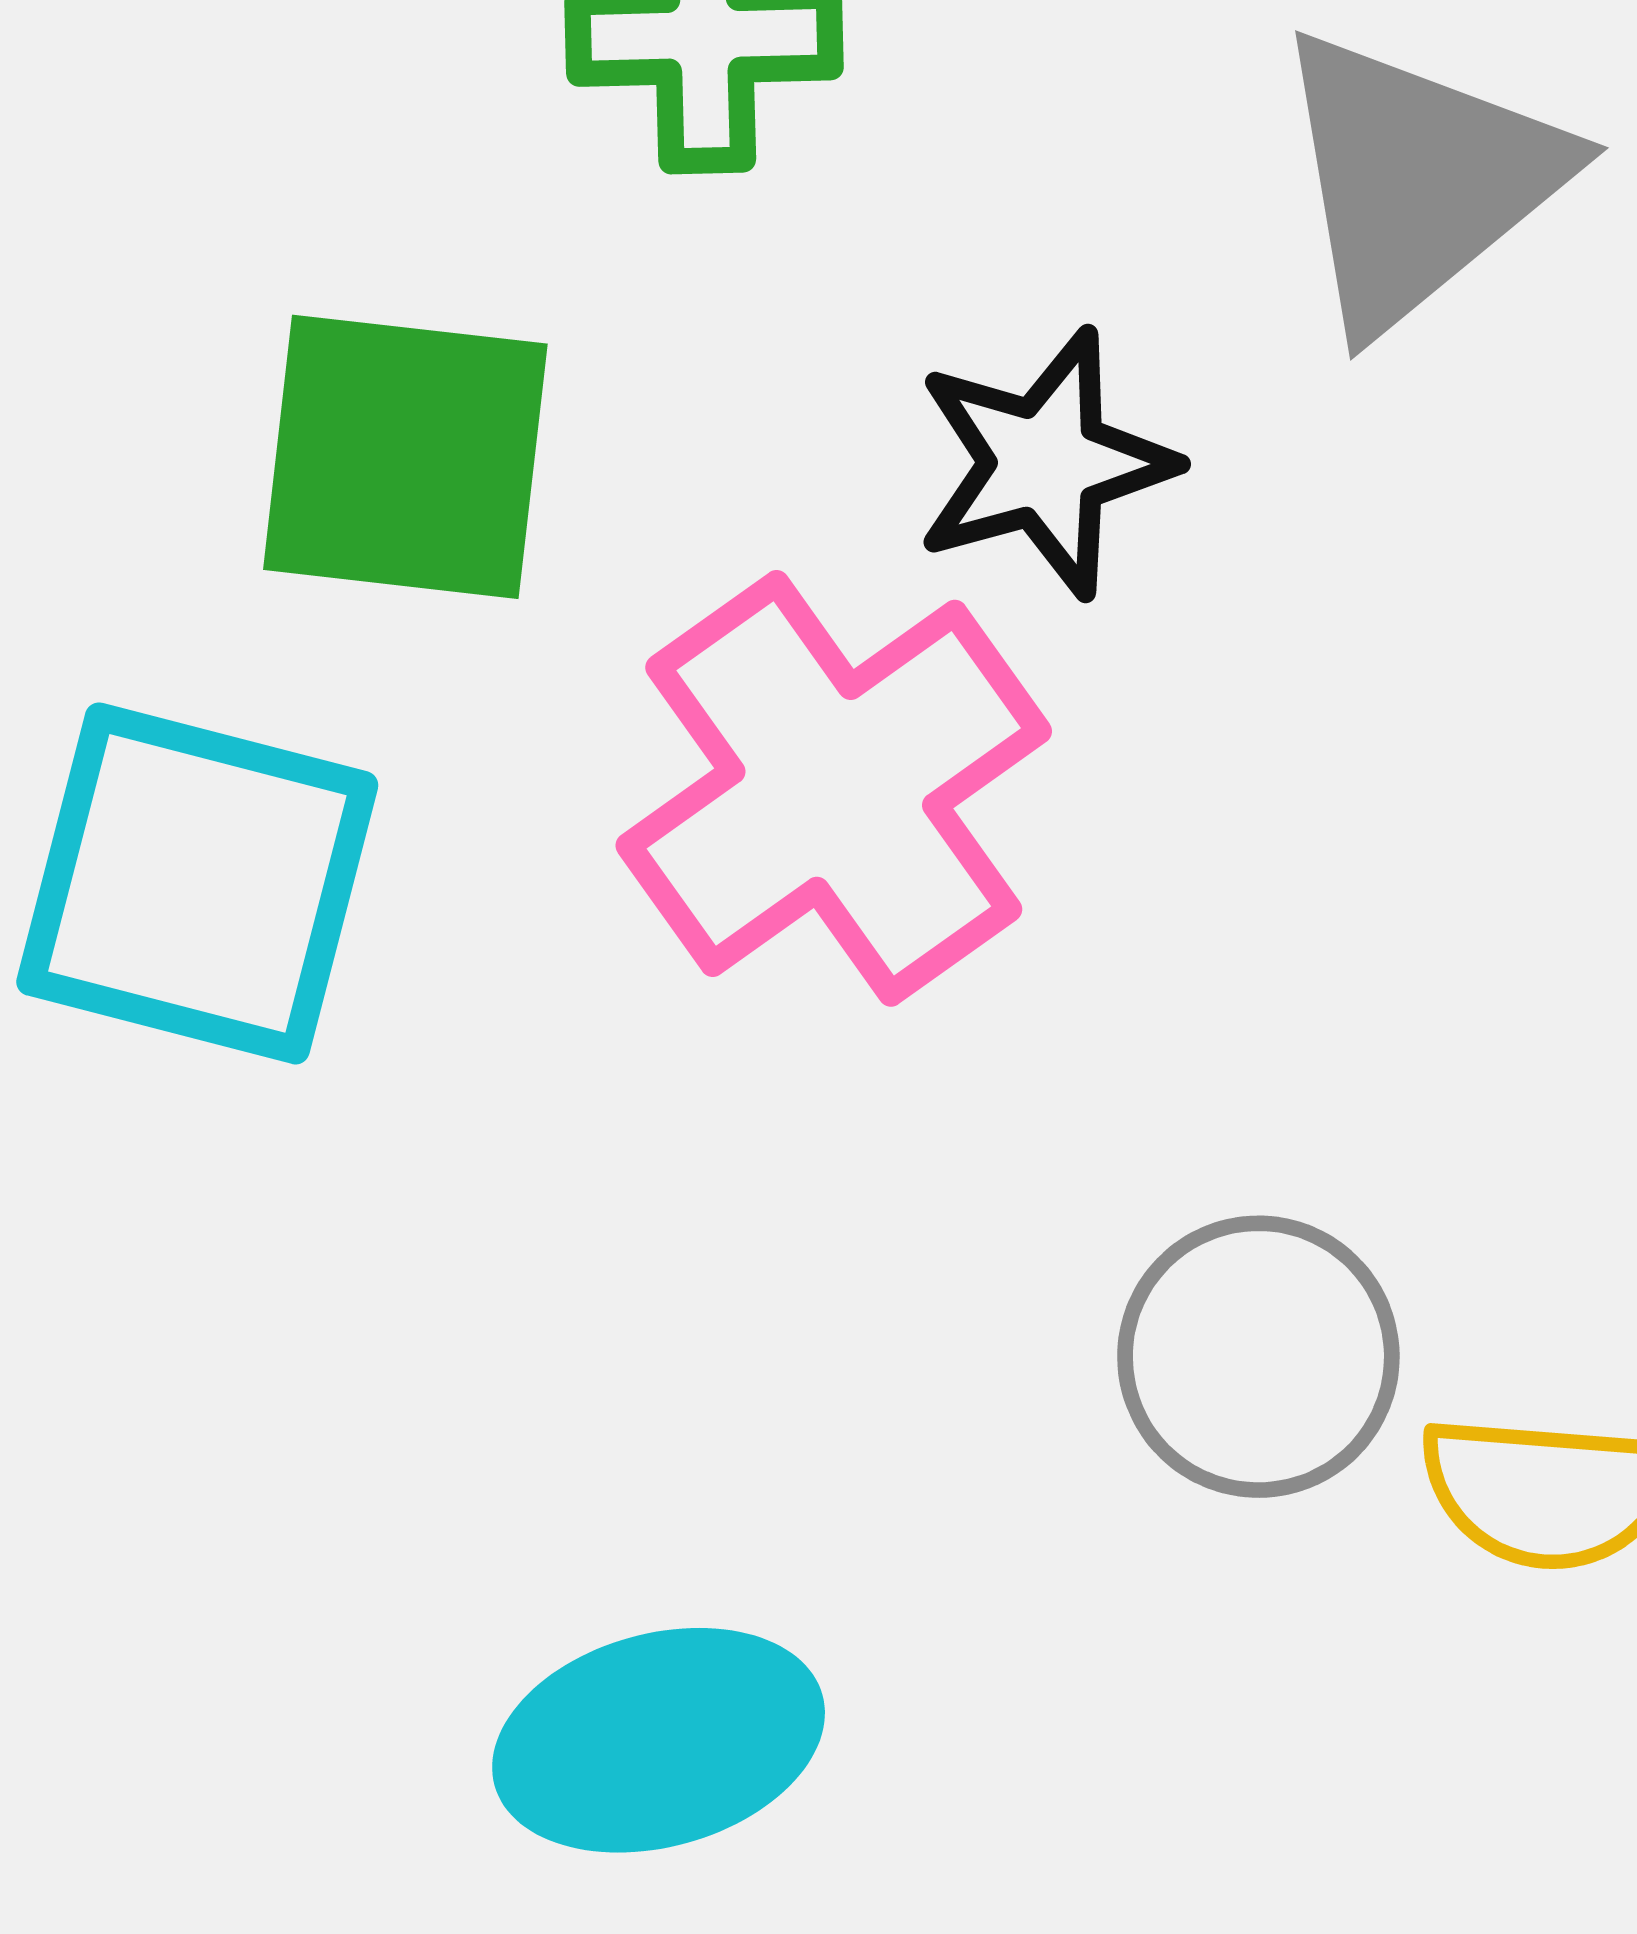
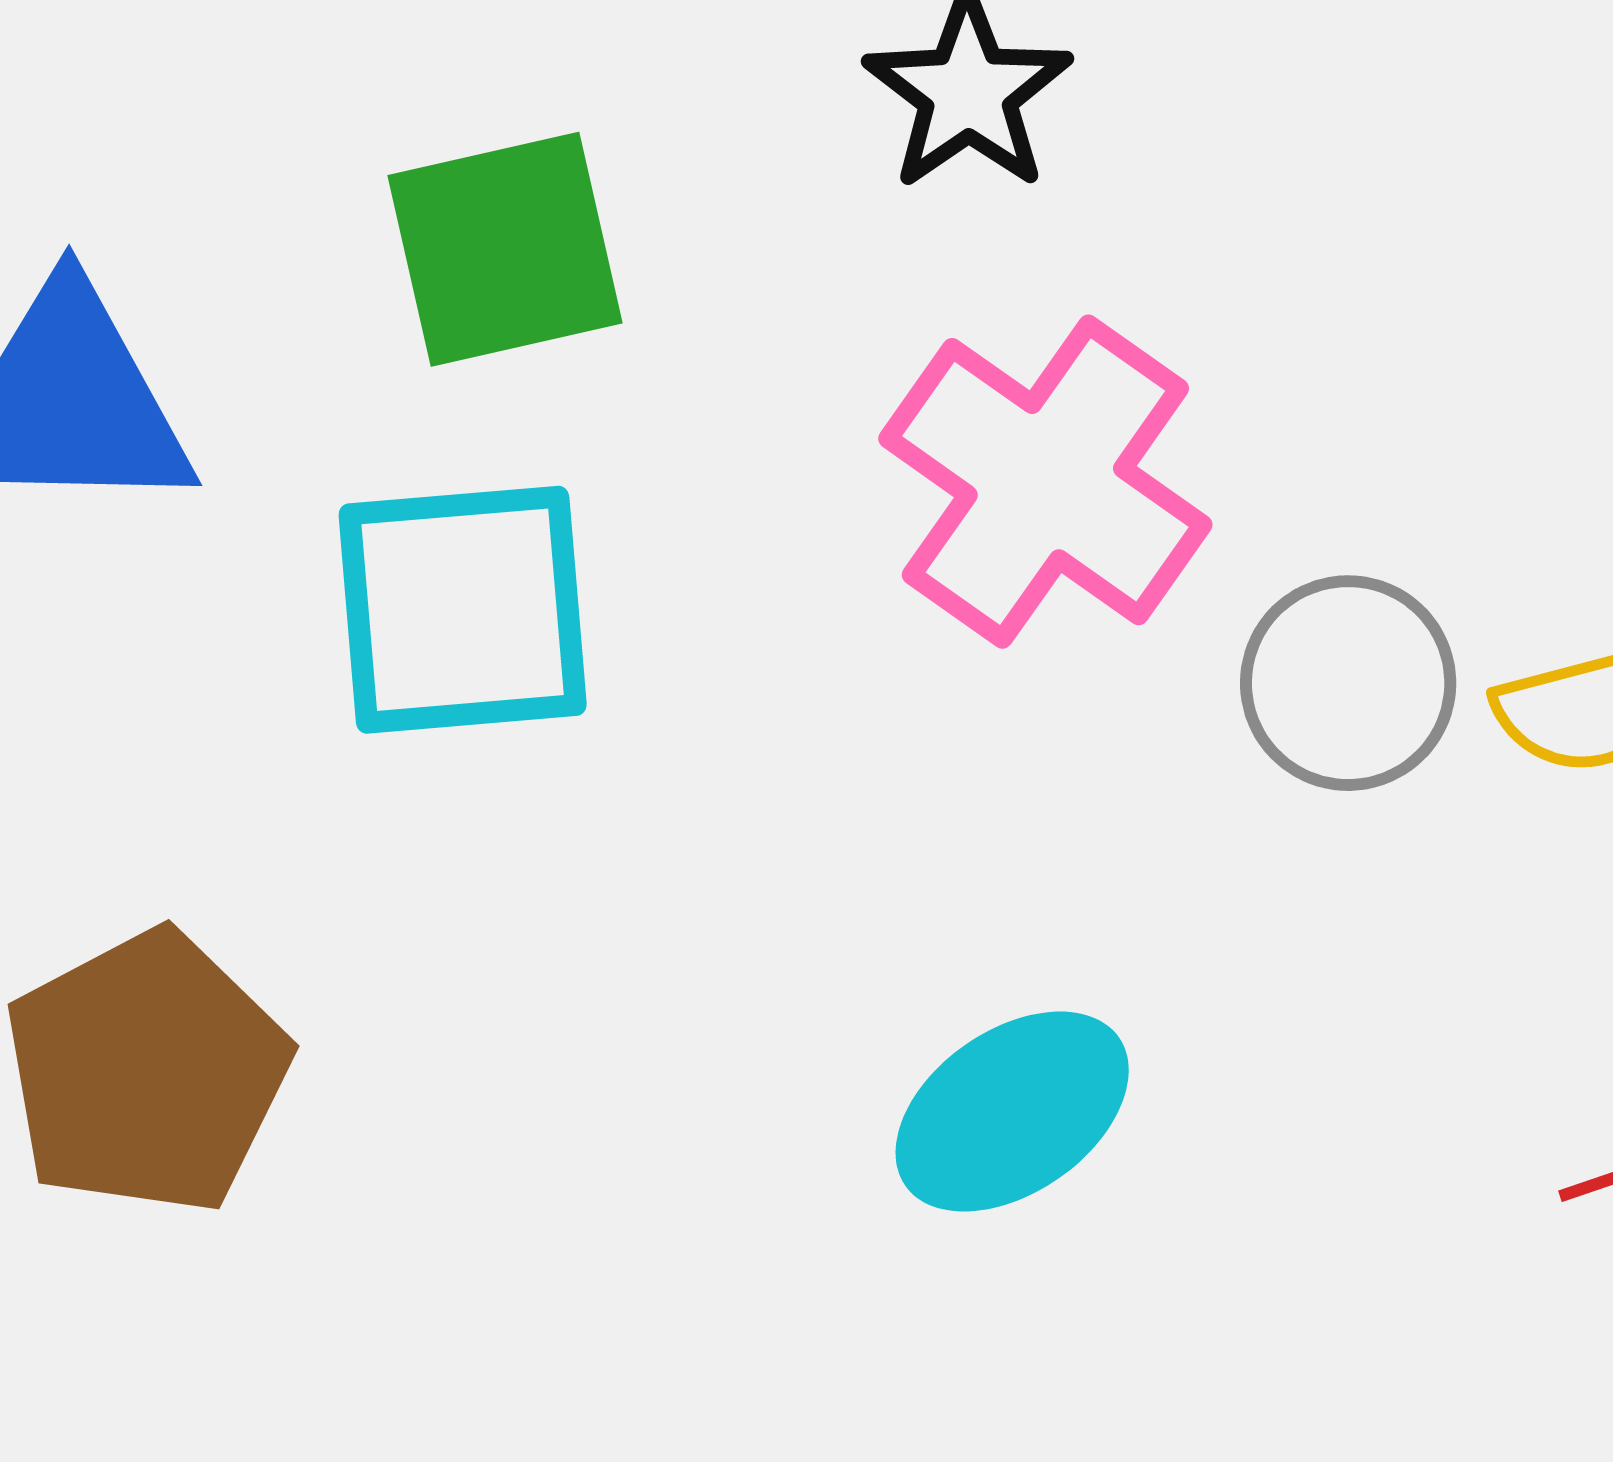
pink cross: (834, 788) -> (1045, 482), moved

